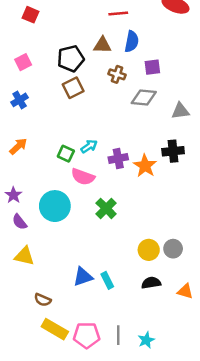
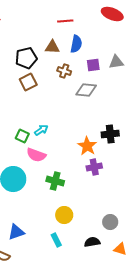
gray triangle: (180, 111) -> (116, 62), moved
purple cross: (118, 158) -> (94, 167), moved
green cross: (106, 208) -> (55, 181), turned -30
gray circle: (173, 249) -> (110, 222), moved
yellow circle: (149, 250) -> (64, 215), moved
blue triangle: (83, 277) -> (16, 232), moved

